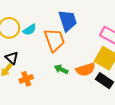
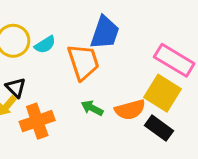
blue trapezoid: (68, 21) -> (105, 33), turned 35
orange cross: (26, 79) -> (37, 121), size x1.5

